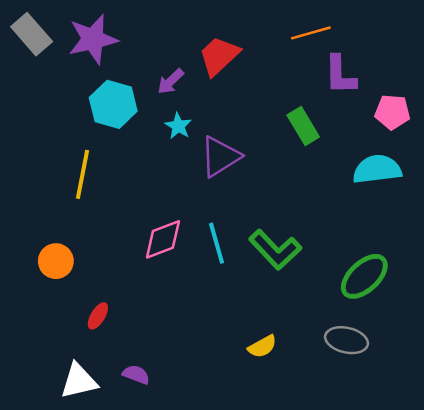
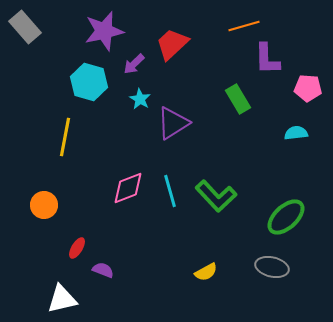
purple star: (93, 39) -> (104, 31), moved
cyan semicircle: (377, 169) -> (296, 133), size x0.6
purple semicircle: (136, 375) -> (103, 270), moved

